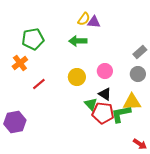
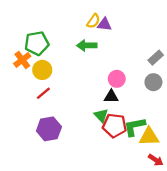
orange cross: (20, 63) -> (22, 60), moved
yellow circle: (77, 77) -> (42, 70), moved
black triangle: (105, 94) -> (111, 97), moved, turned -32
yellow triangle: (132, 102) -> (149, 137), moved
purple hexagon: (15, 122) -> (49, 129), moved

